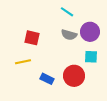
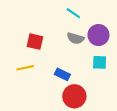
red circle: (74, 76) -> (74, 96), moved
blue rectangle: (47, 79) -> (62, 74), moved

